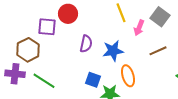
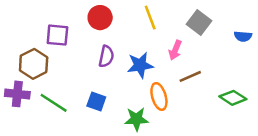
red circle: (68, 14) -> (100, 18), moved
pink arrow: (139, 28) -> (175, 50), moved
brown line: (158, 51) -> (190, 76), moved
blue square: (93, 80) -> (96, 102), moved

